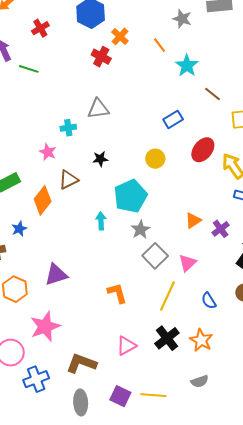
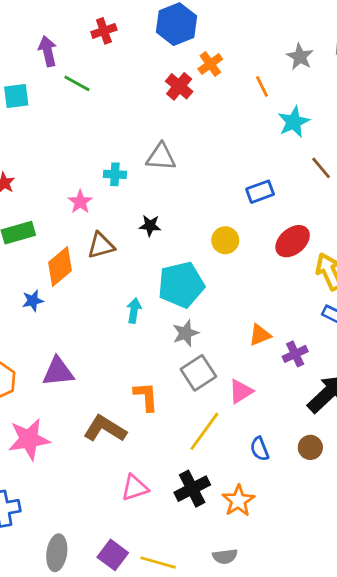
blue star: (19, 229) -> (33, 301), moved
orange L-shape: (117, 293) -> (146, 396), moved
brown L-shape: (81, 363) -> (105, 429), moved

